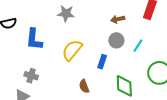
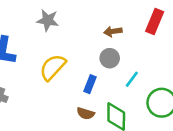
cyan line: (138, 46) -> (132, 79), moved
brown semicircle: (84, 86) -> (86, 113), moved, turned -56

